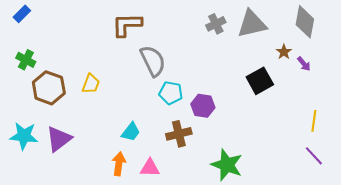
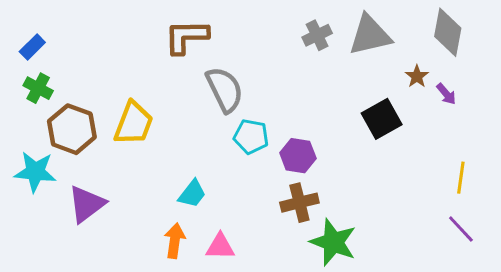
blue rectangle: (22, 14) -> (32, 47), moved
yellow trapezoid: (91, 84) -> (134, 123), size x1.5
brown cross: (179, 134) -> (299, 203), moved
cyan star: (24, 136) -> (35, 172), moved

